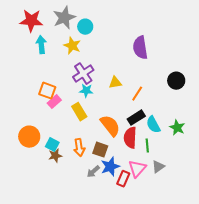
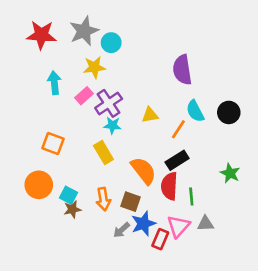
cyan arrow: (41, 45) -> (54, 83), moved
yellow star: (72, 46) -> (94, 67), turned -30
orange square: (47, 91) -> (53, 143), moved
pink rectangle: (54, 102) -> (84, 96), moved
cyan semicircle: (153, 125) -> (195, 111), moved
gray triangle: (158, 167) -> (206, 224), turned 32

